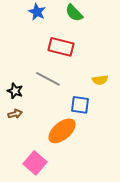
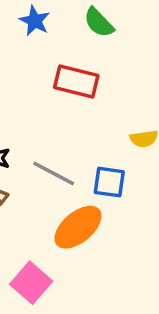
gray line: (48, 79) -> (54, 173), moved

